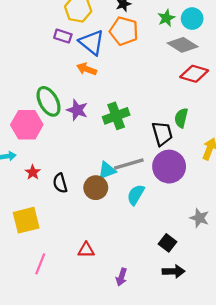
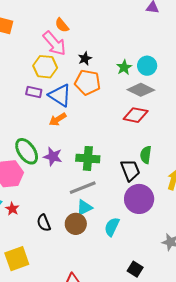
orange arrow: (87, 69) -> (58, 119), turned -48
red diamond: (194, 74) -> (136, 115), moved
green cross: (116, 116) -> (88, 158), turned 30
gray line: (129, 164) -> (83, 188), moved
red star: (33, 172) -> (12, 209), moved
black square: (168, 243) -> (135, 269), moved

